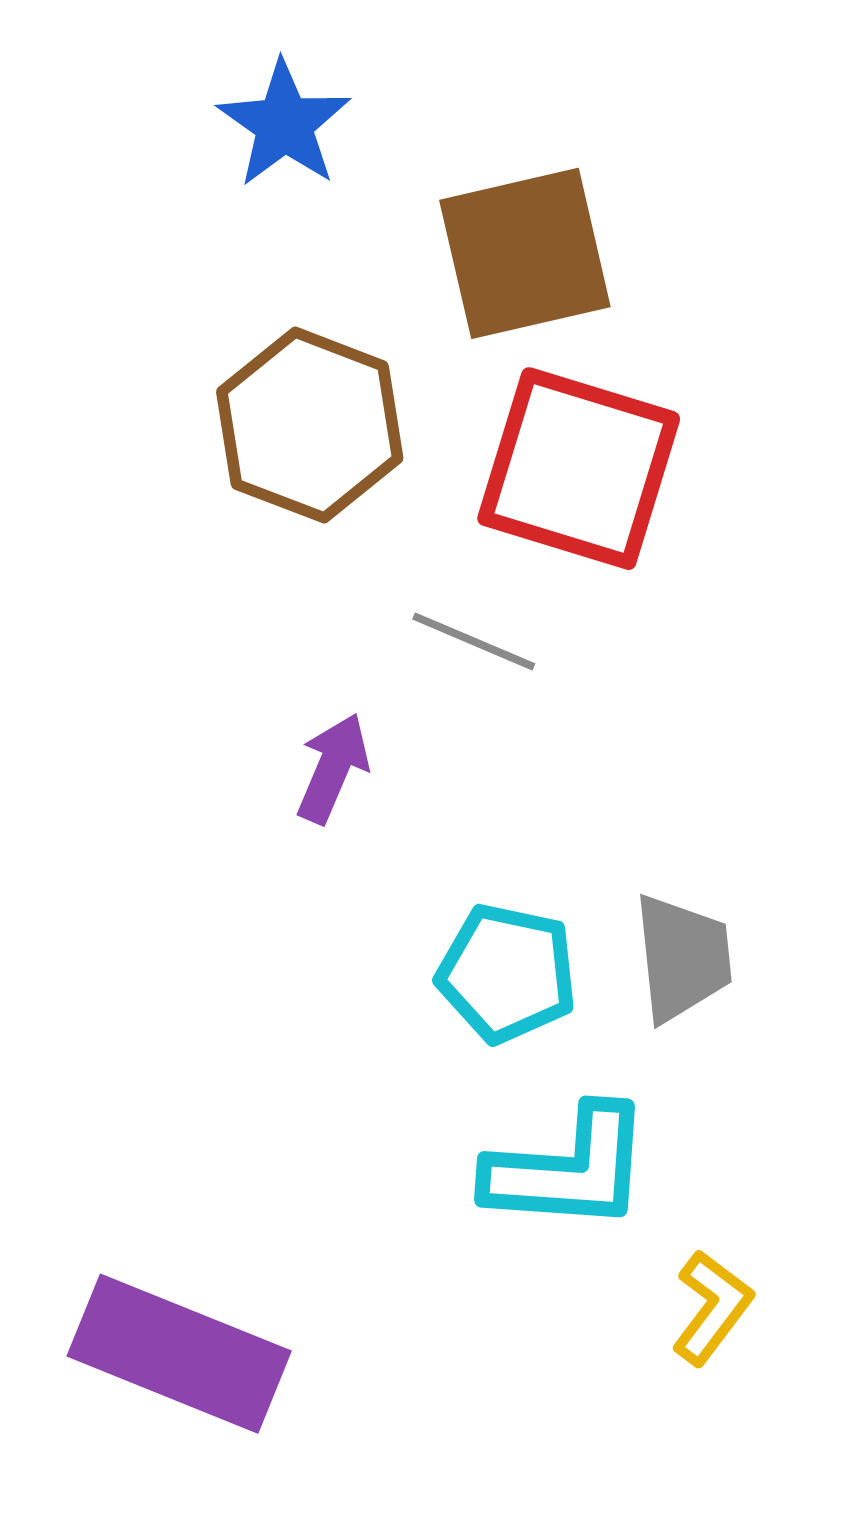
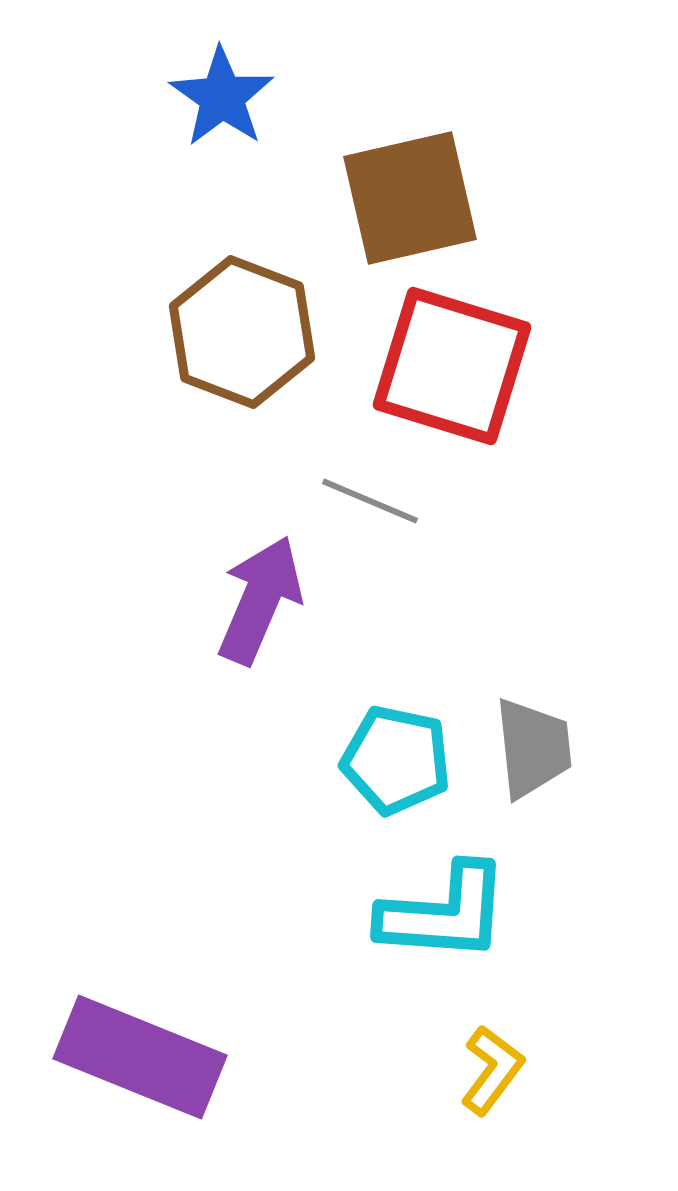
purple arrow: (333, 768) -> (260, 600), size x1.5
yellow L-shape: (712, 1307) -> (492, 1070), moved

